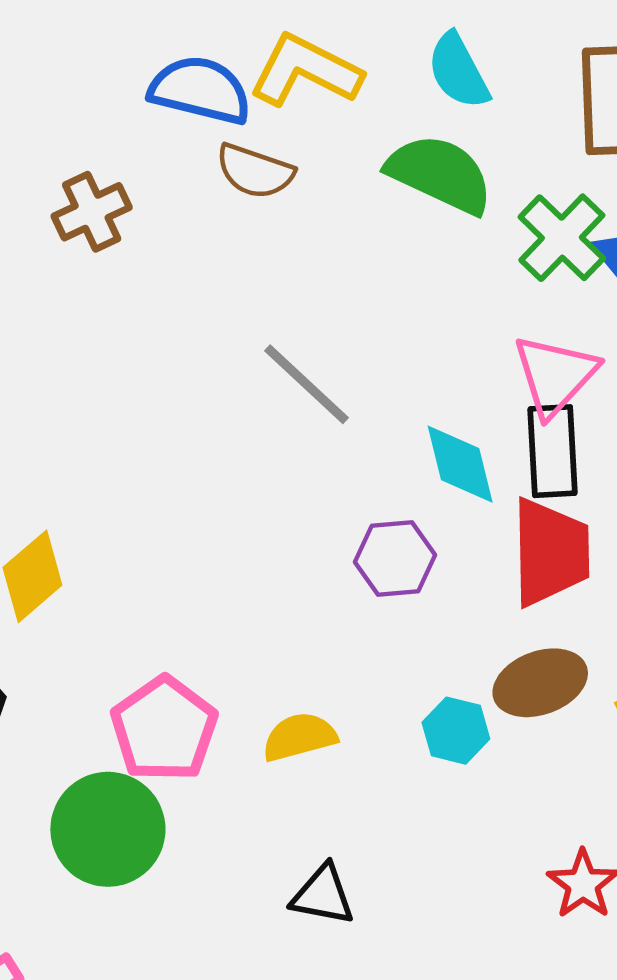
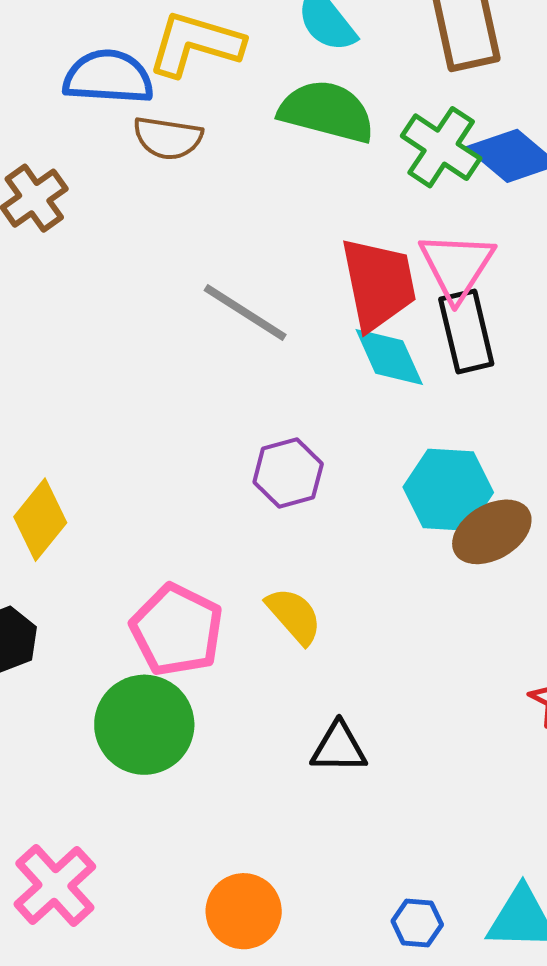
red trapezoid: (550, 552) -> (378, 284), moved
purple hexagon: (395, 558) -> (288, 473), moved
cyan hexagon: (456, 731) -> (448, 490), moved, size x1.5
yellow semicircle: (299, 737) -> (294, 616), turned 74

